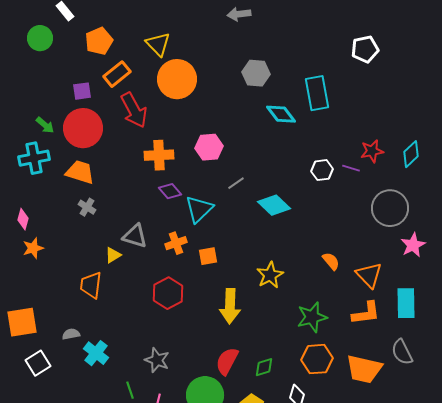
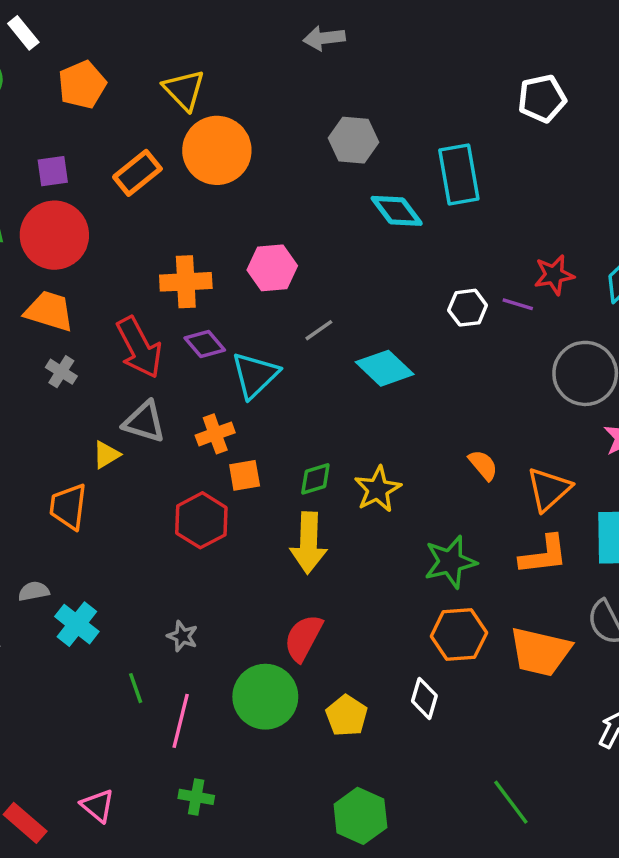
orange rectangle: (117, 74) -> (137, 173), moved
red arrow: (134, 110) -> (139, 347), moved
orange square: (208, 256) -> (245, 475), moved
orange triangle: (369, 275) -> (549, 489), turned 32
gray star: (157, 360) -> (182, 636), size x0.7
green diamond: (264, 367) -> (315, 479), moved

